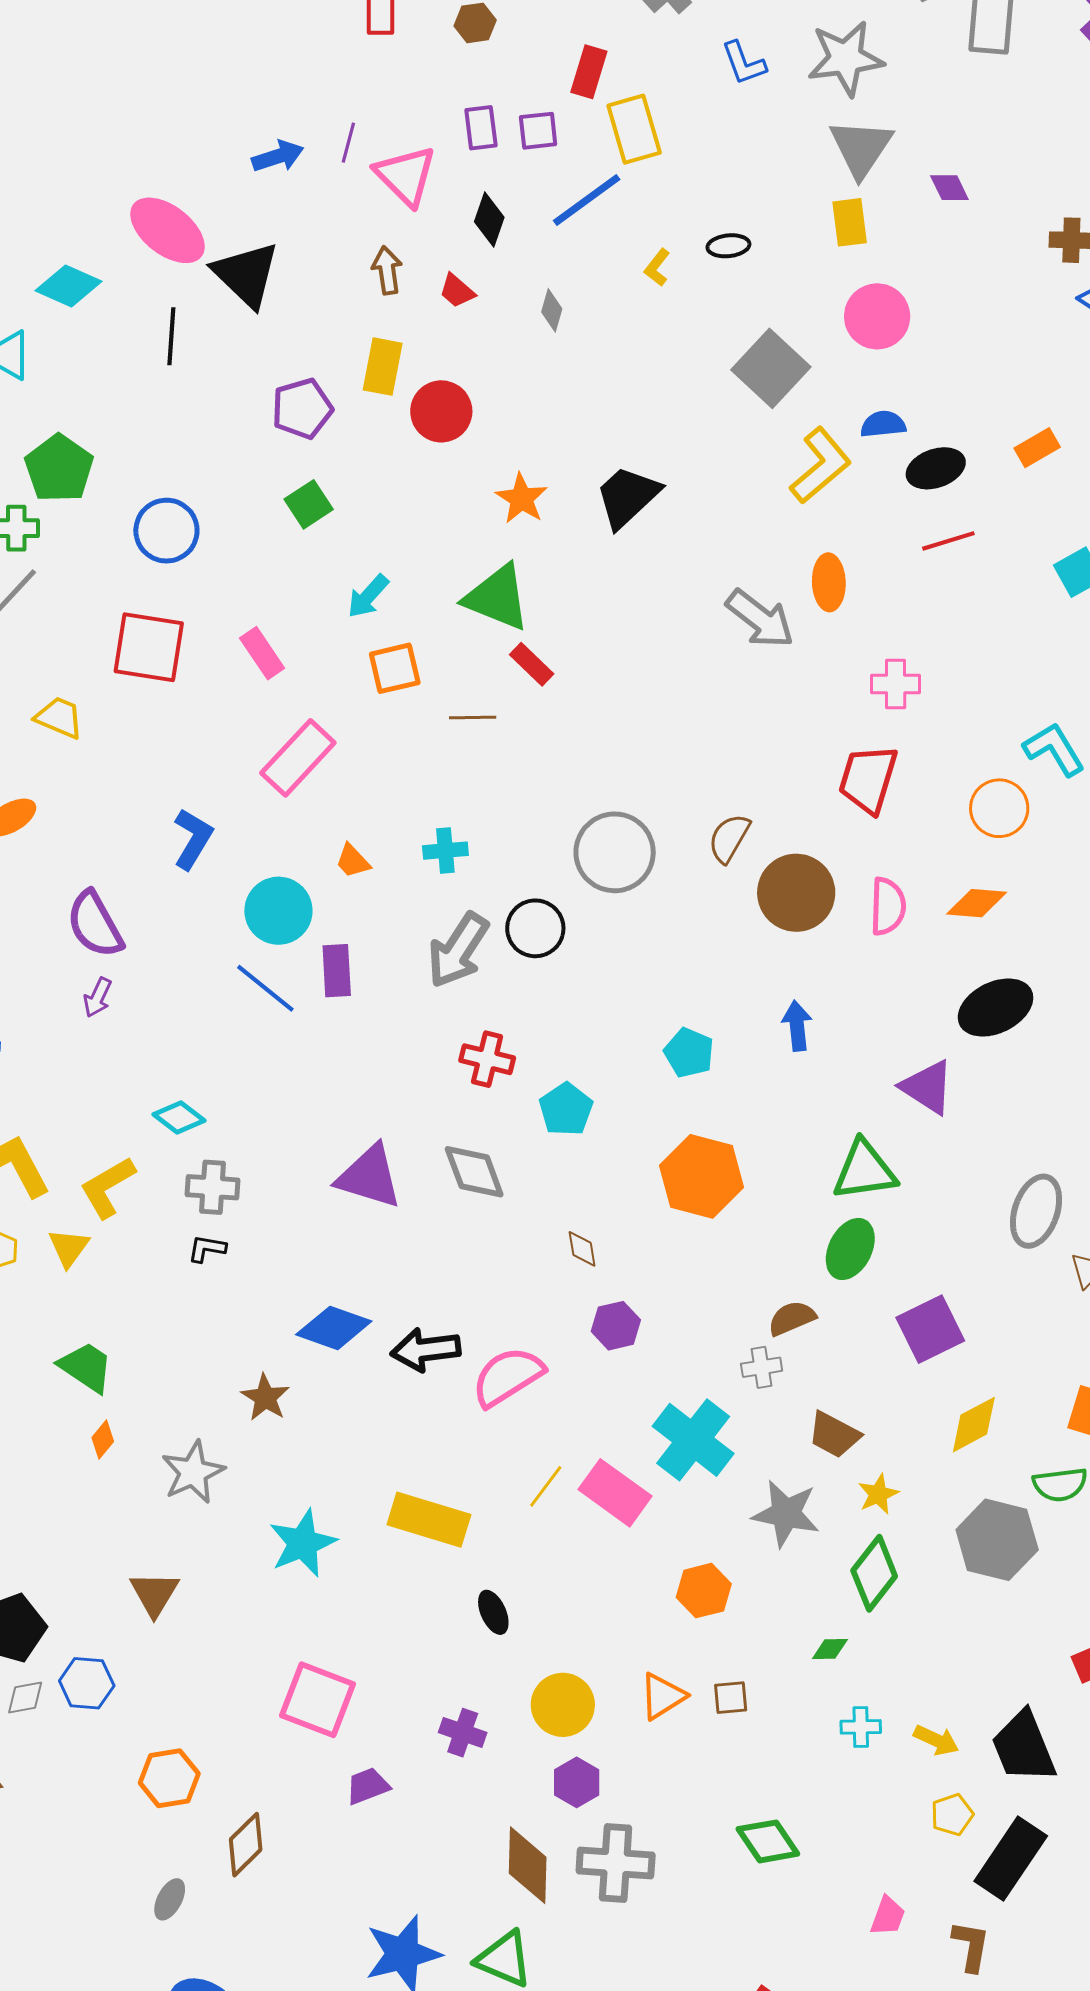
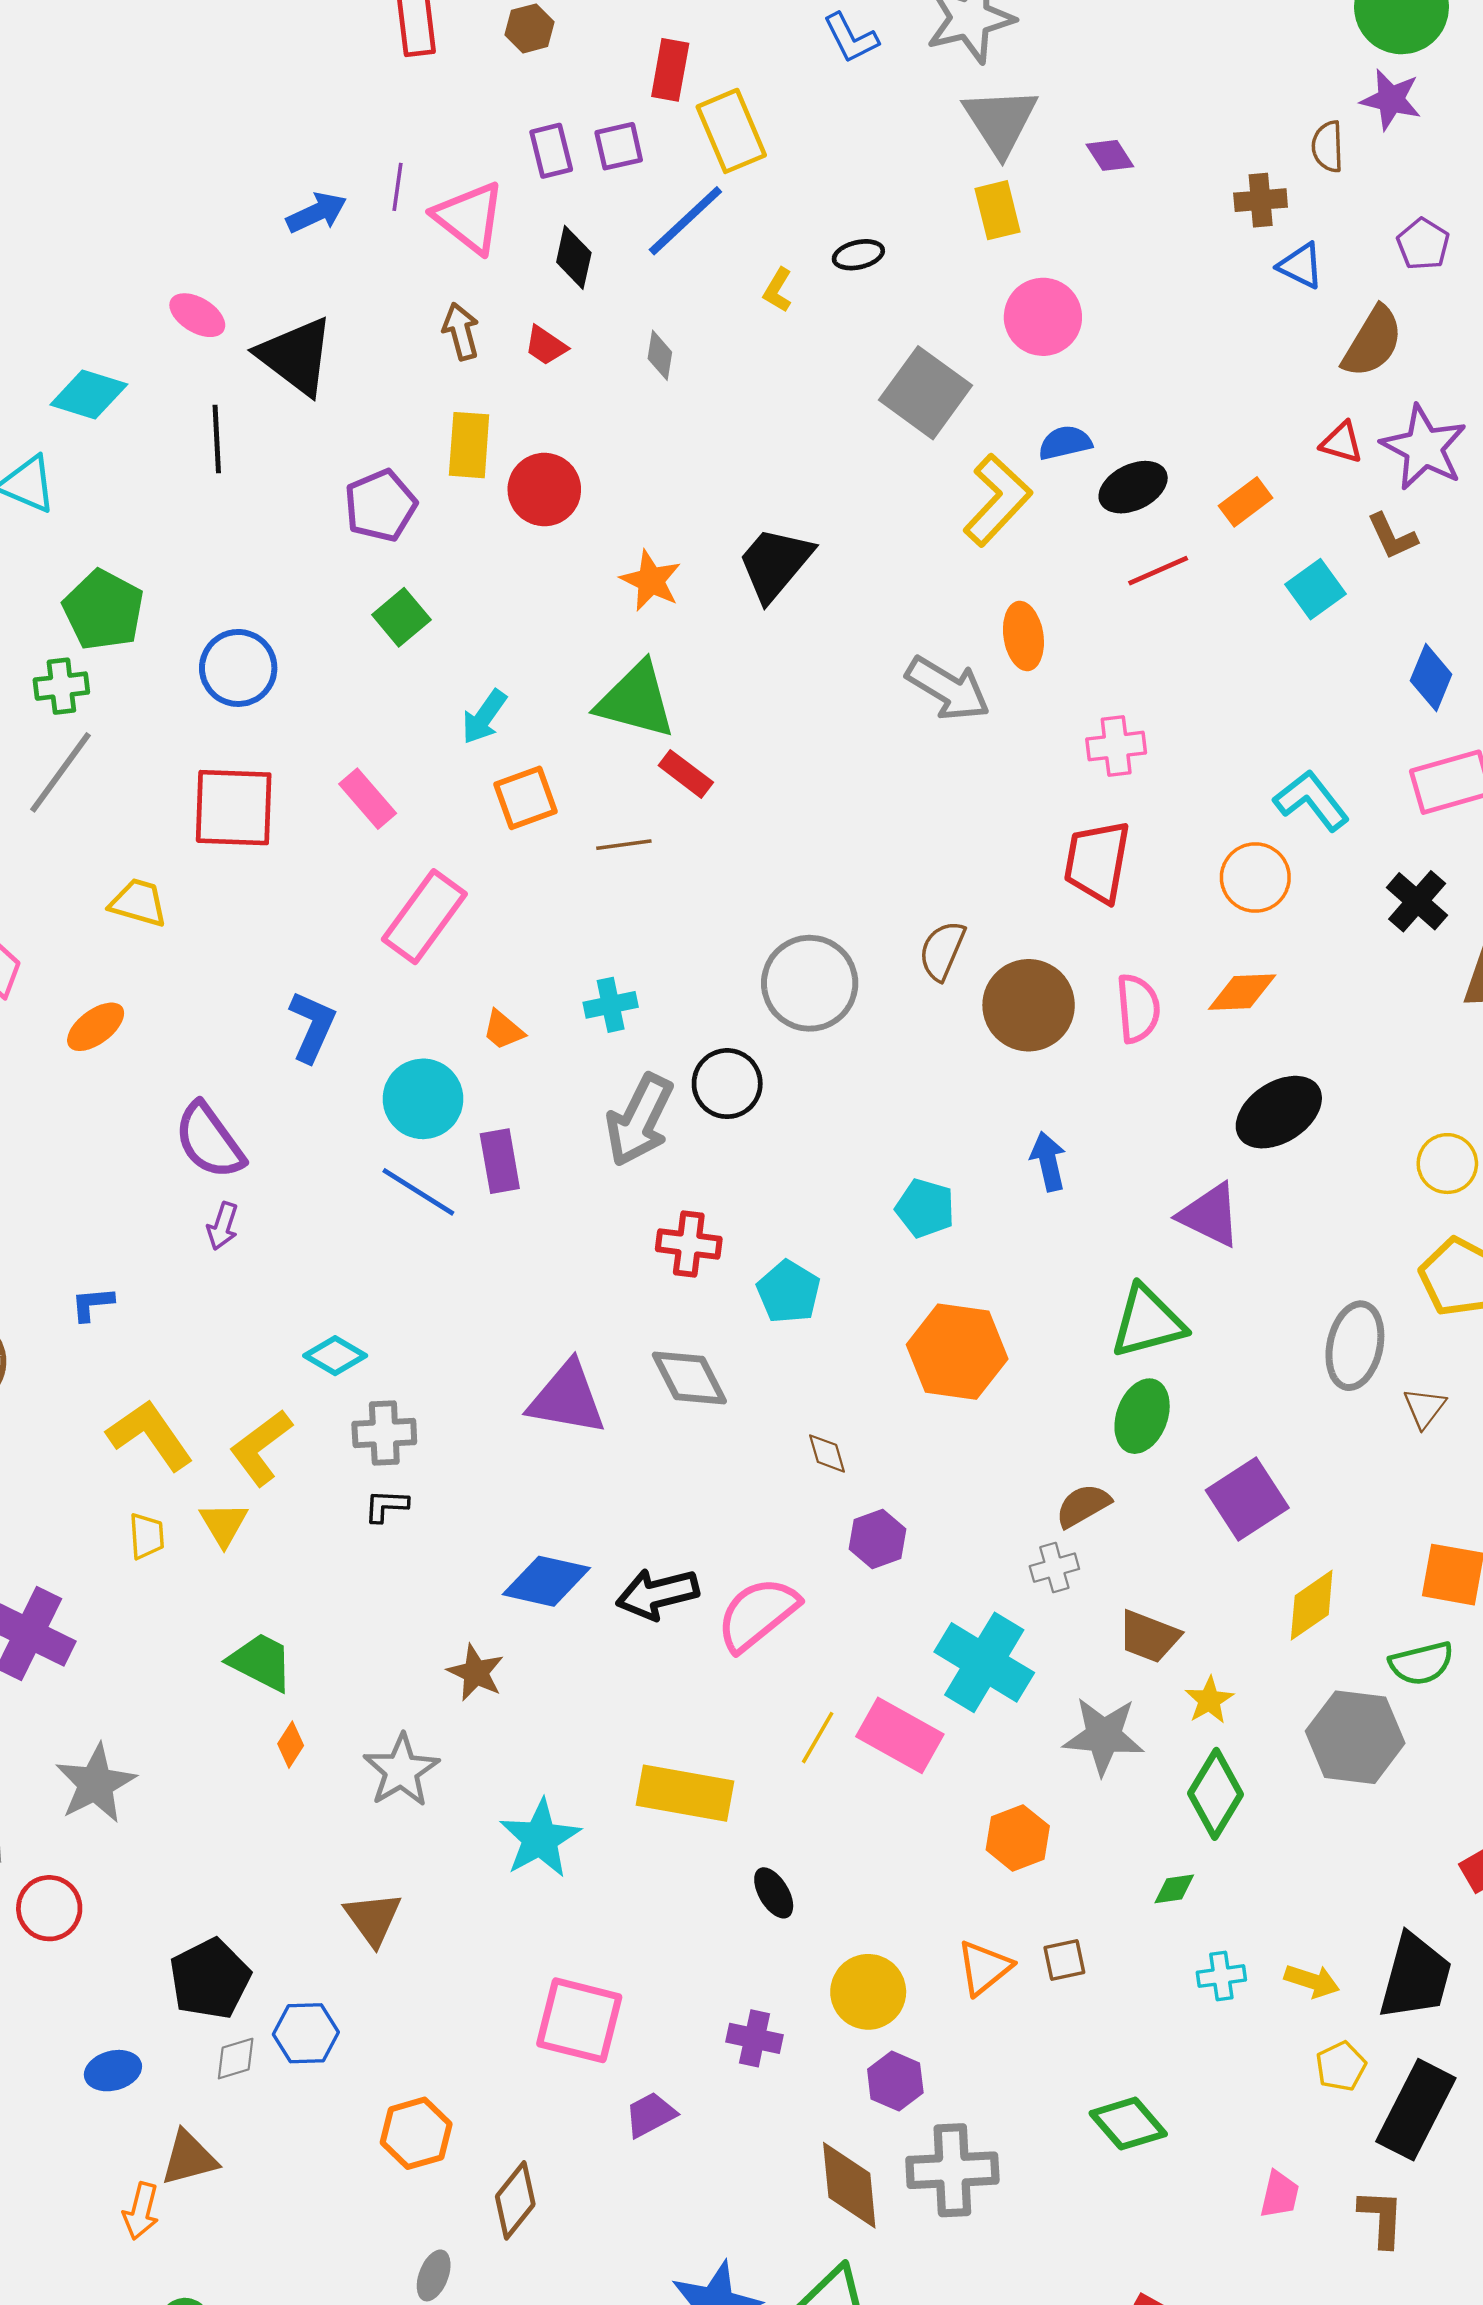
pink ellipse: (167, 230) -> (197, 315), size x0.6
orange rectangle: (1037, 448) -> (1246, 502), moved
black trapezoid: (1024, 1747) -> (1415, 1977), turned -136

